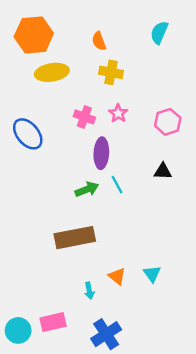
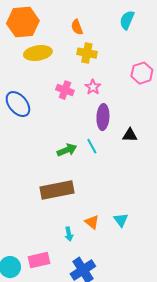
pink hexagon: (168, 122) -> (142, 73), moved
purple ellipse: (101, 153) -> (103, 117), moved

